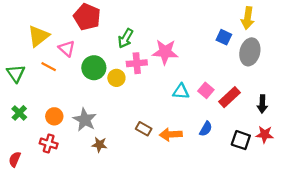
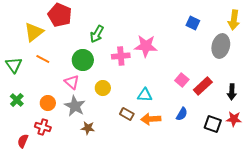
red pentagon: (87, 17) -> (60, 15), moved
yellow arrow: (248, 18) -> (234, 20), moved
blue square: (224, 37) -> (193, 23), moved
green arrow: (126, 38) -> (97, 34), moved
pink triangle: (67, 48) -> (72, 82), moved
yellow circle: (116, 78) -> (103, 88), moved
cyan triangle: (181, 91) -> (145, 95), moved
red semicircle: (15, 159) -> (23, 141), moved

